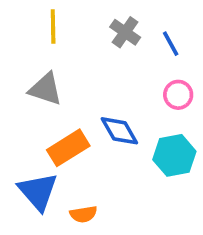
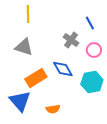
gray cross: (125, 32) -> (71, 40), moved
orange semicircle: (83, 214) -> (53, 109), moved

